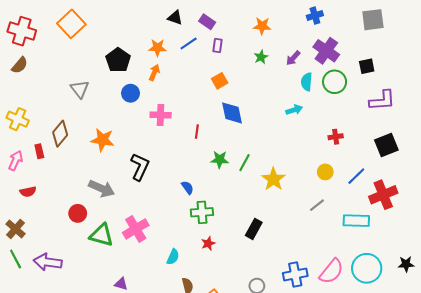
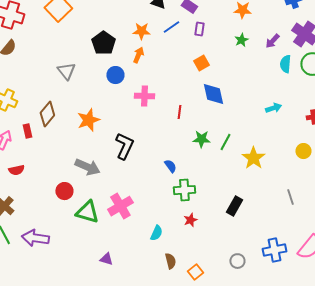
cyan arrow: (294, 110) -> (273, 108), moved
orange star: (103, 140) -> (88, 120), turned -30
gray line: (317, 205) -> (290, 197), moved, turned -70

